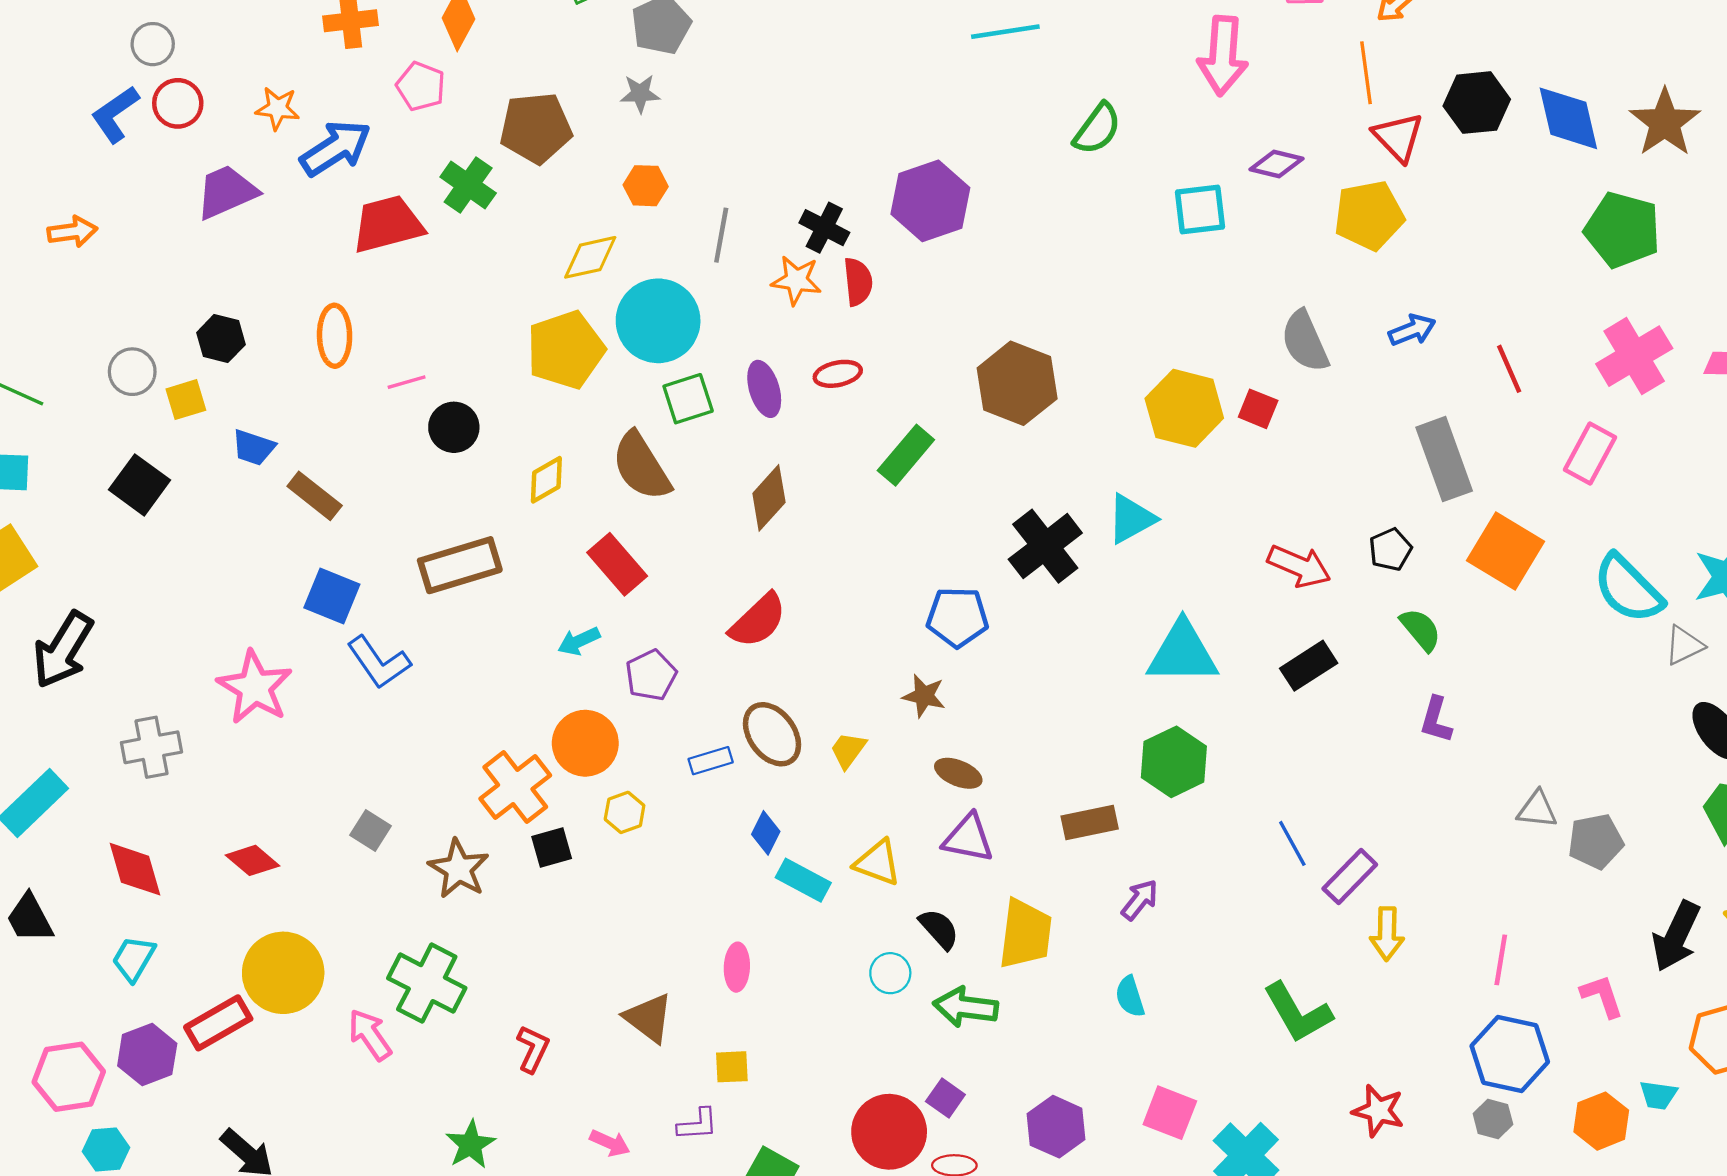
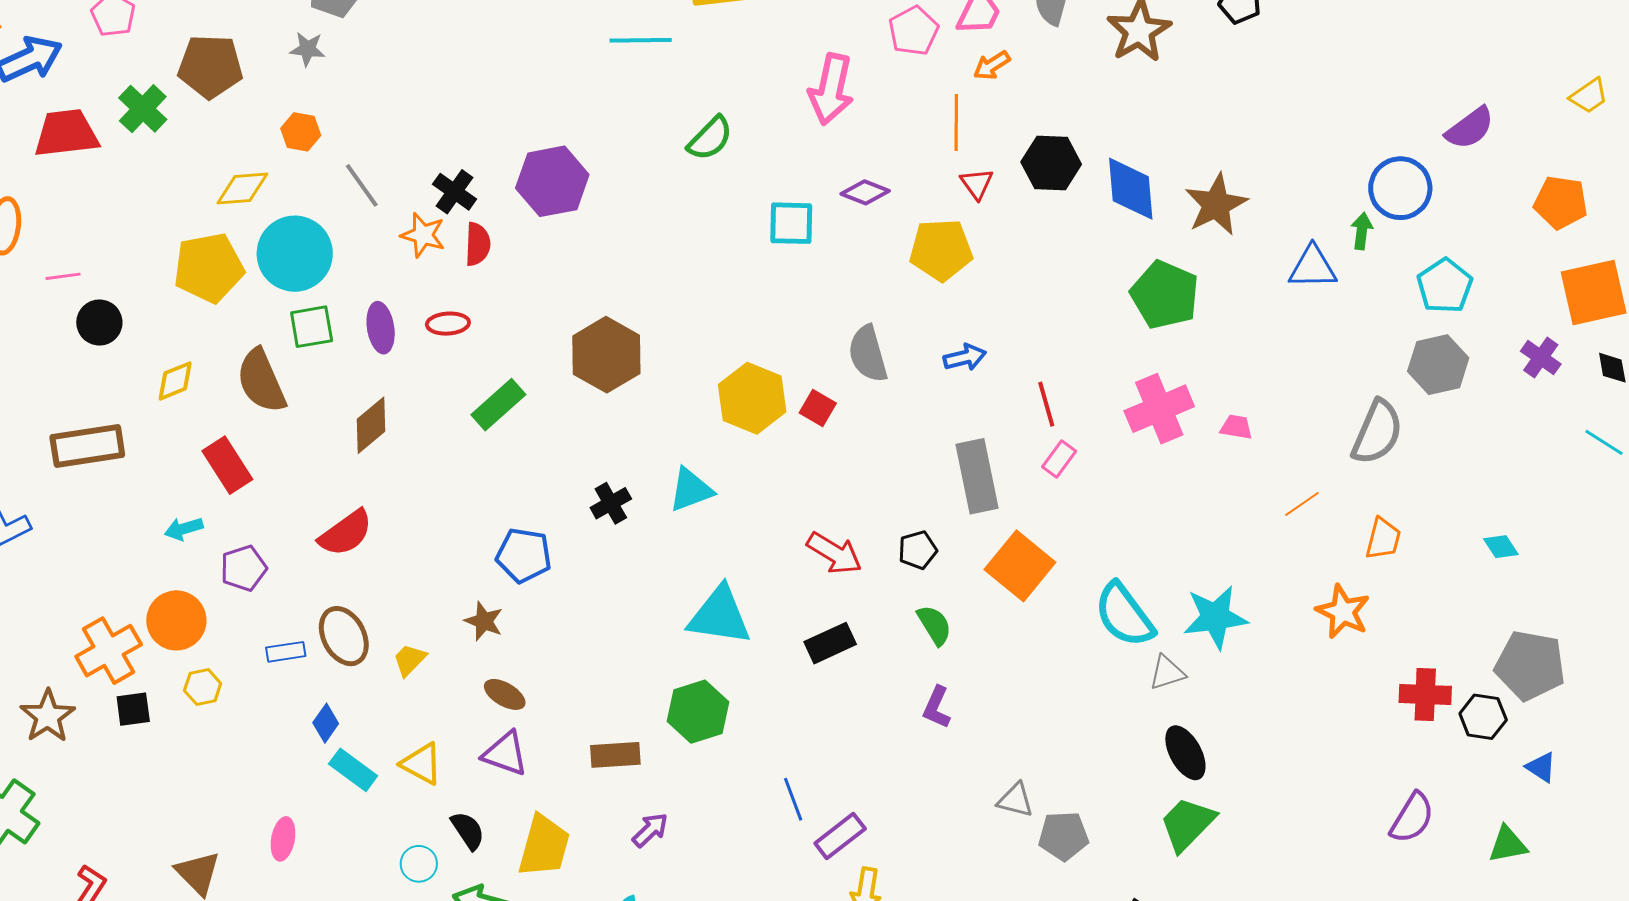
red triangle: (1398, 137) -> (977, 184), size x0.7
gray line: (721, 235) -> (362, 185), turned -54
pink rectangle: (1590, 454) -> (1059, 459), moved, size x0.7
black cross: (1045, 546) -> (611, 503), size x0.6

